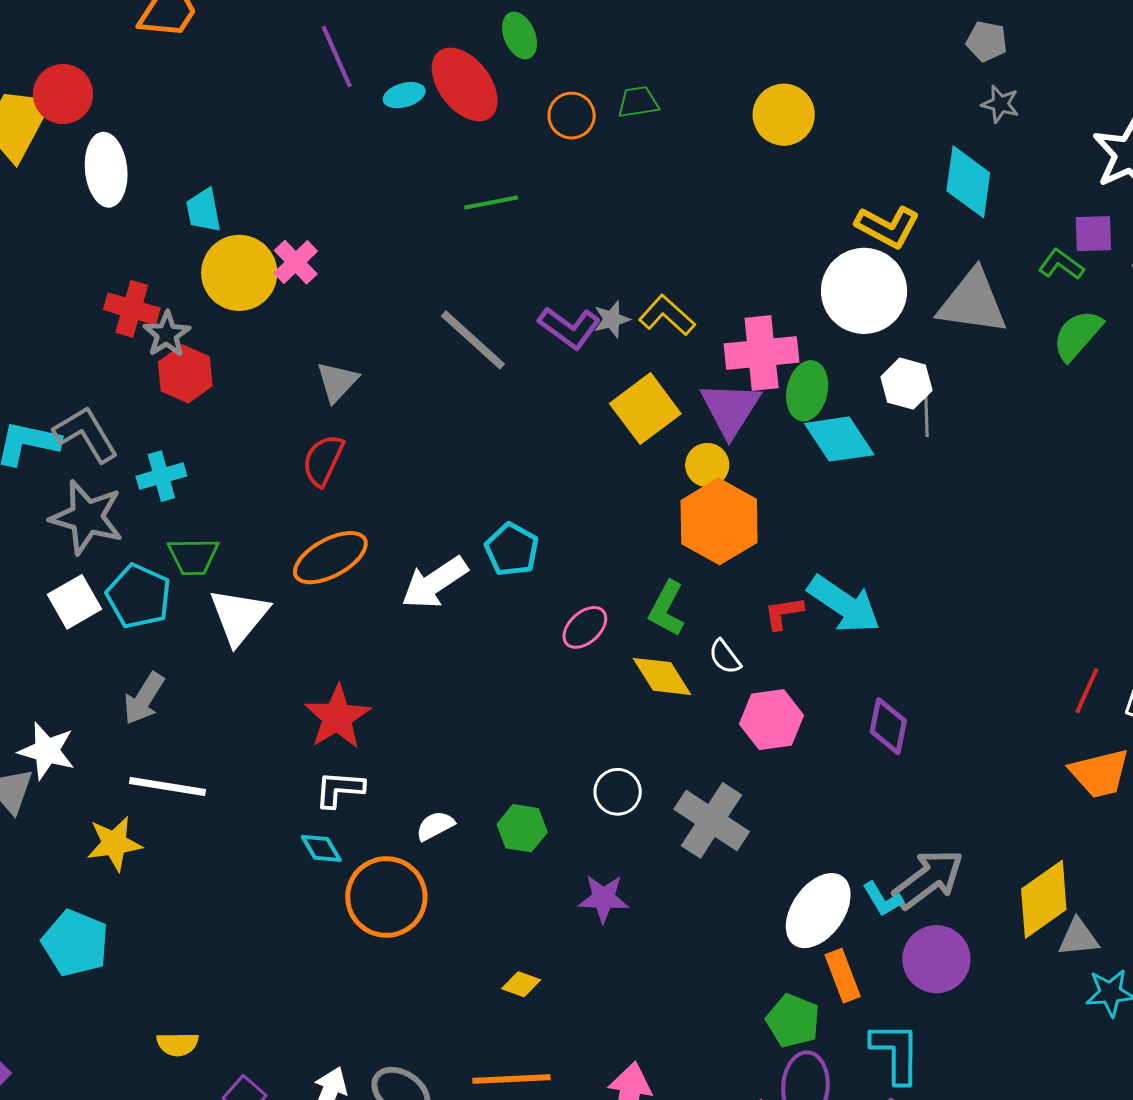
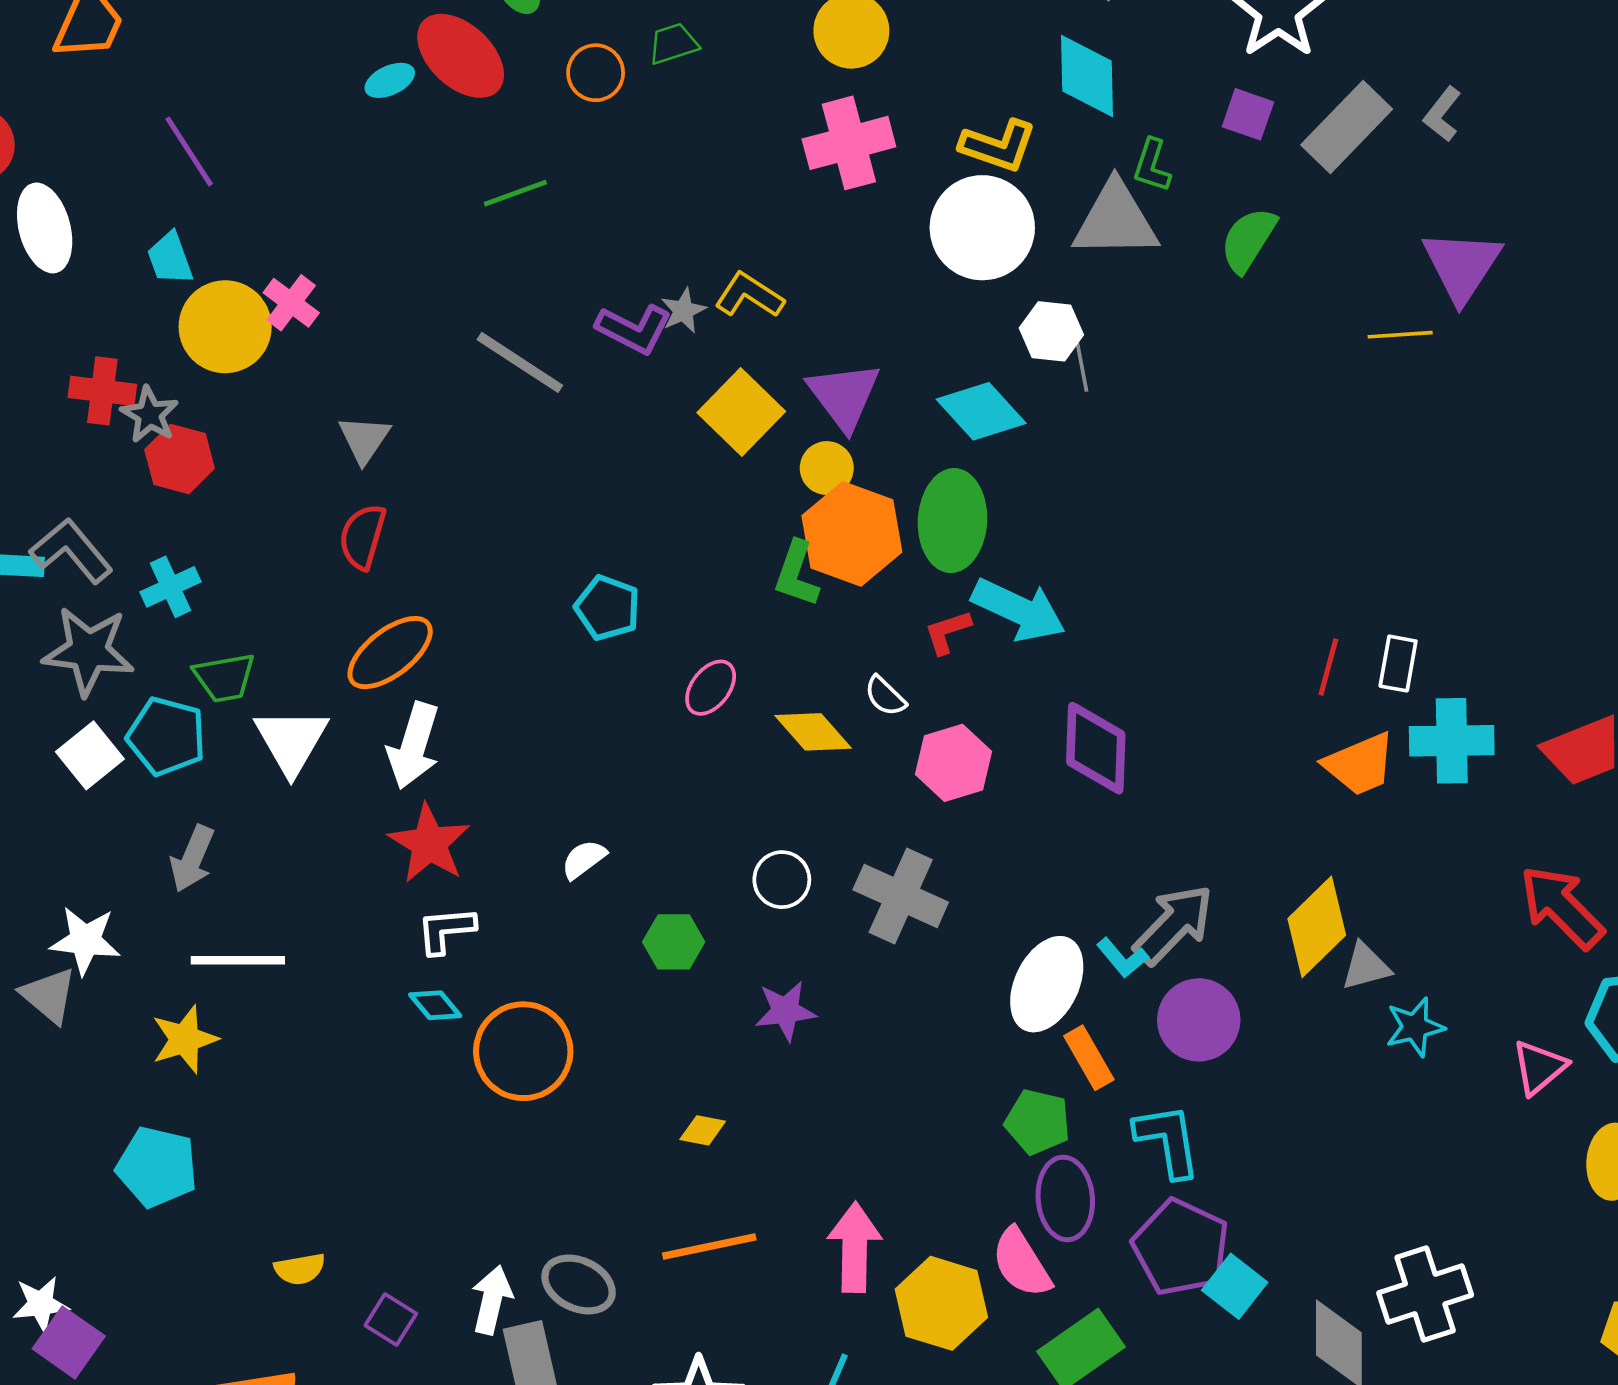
purple line: (337, 56) -> (189, 151), moved
purple square: (1093, 234) -> (1248, 114), turned 30
green L-shape: (1061, 264) -> (1152, 165), moved, turned -99
pink cross: (762, 353) -> (849, 143), moved
green ellipse: (807, 391) -> (952, 521), moved, size x1.4
white arrow: (434, 583) -> (414, 746), moved, turned -30
green L-shape: (667, 609) -> (797, 574), moved
purple diamond: (888, 726) -> (1096, 748), size x1.4
white semicircle: (435, 826) -> (584, 859), moved

